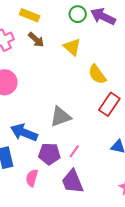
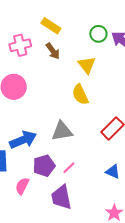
yellow semicircle: (97, 74) -> (80, 95), moved
blue arrow: (24, 133) -> (23, 140), turned 124
purple pentagon: (49, 154) -> (44, 166), turned -30

